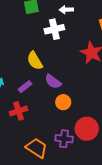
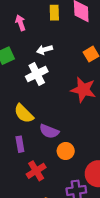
purple rectangle: (25, 87) -> (20, 144), turned -48
red cross: (19, 111) -> (36, 171), moved

